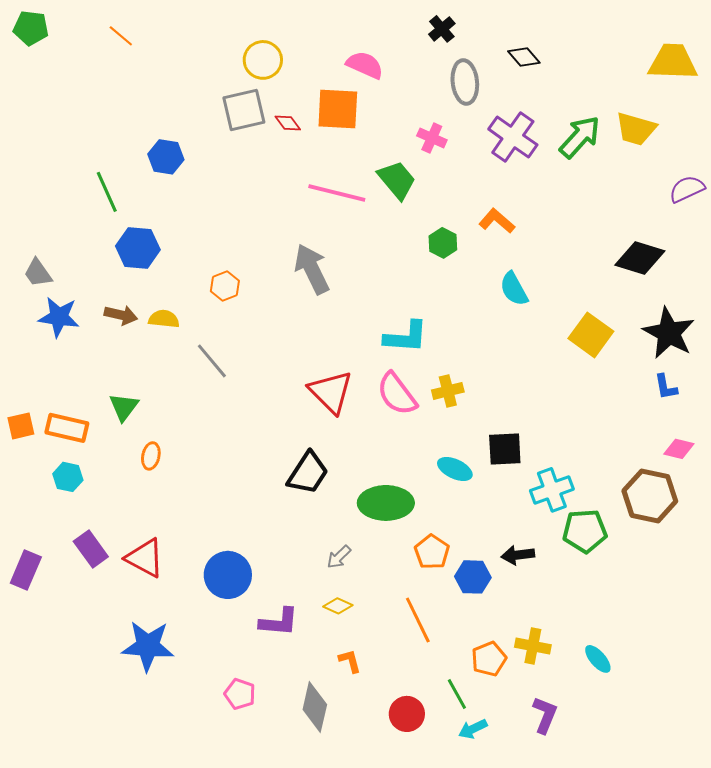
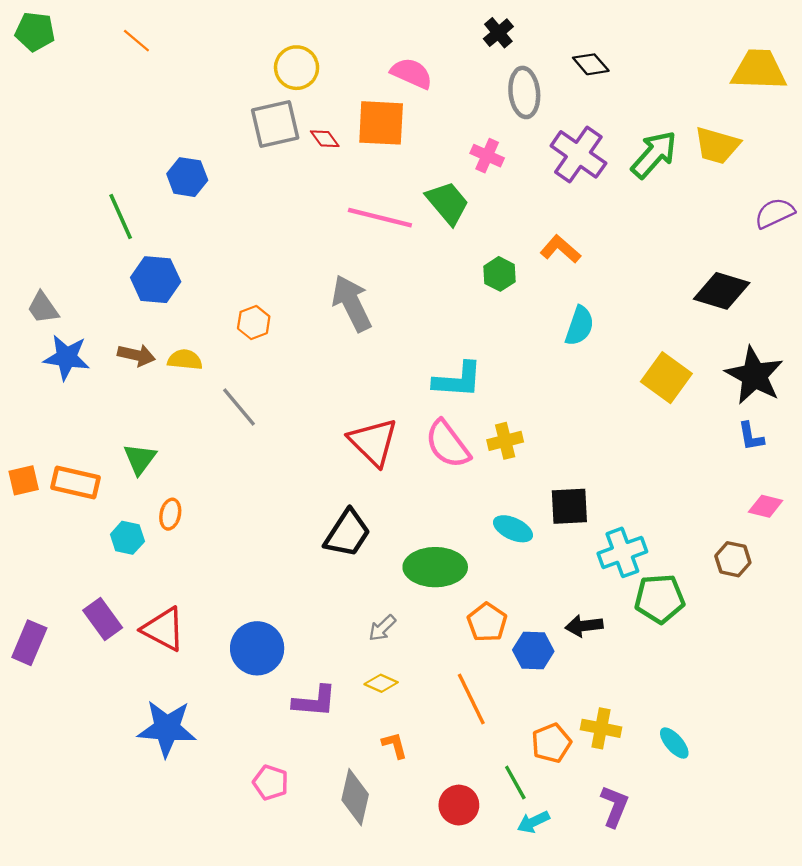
cyan semicircle: (514, 289) -> (580, 326), turned -132
cyan hexagon: (68, 477) -> (127, 538), moved
brown hexagon: (650, 496) -> (733, 559), size x0.6

